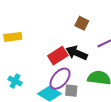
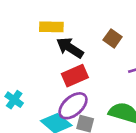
yellow rectangle: (13, 37) -> (51, 27), moved
black arrow: (77, 53) -> (70, 48), moved

